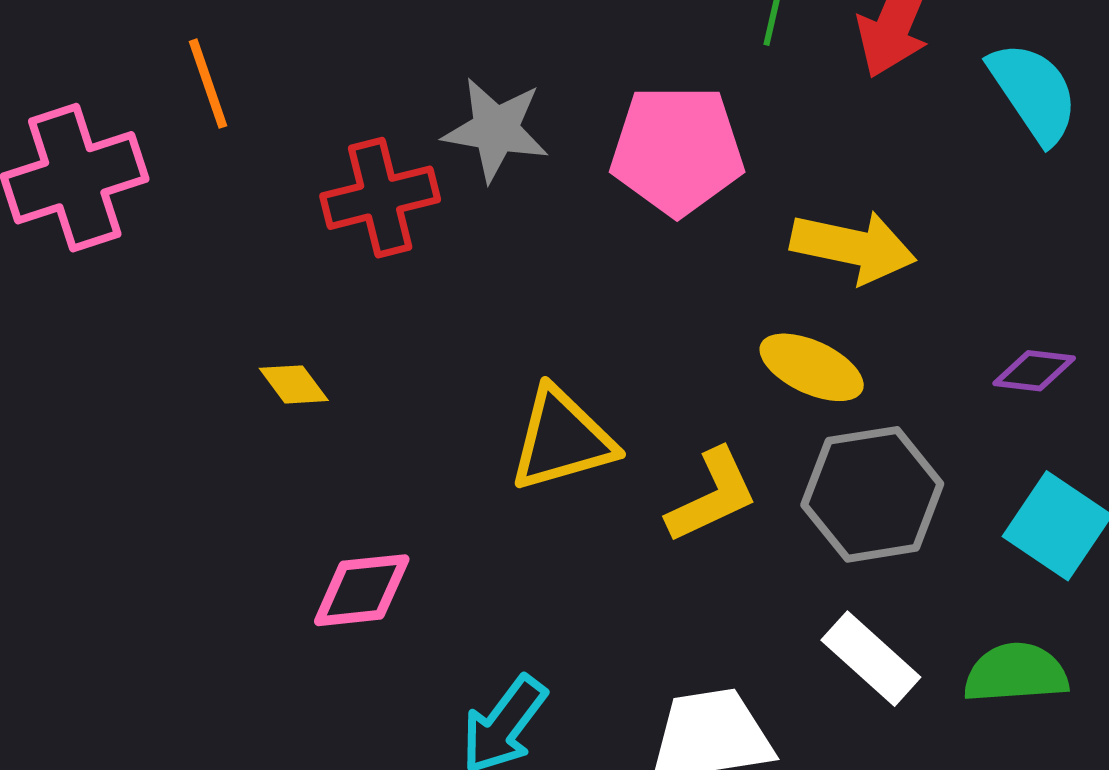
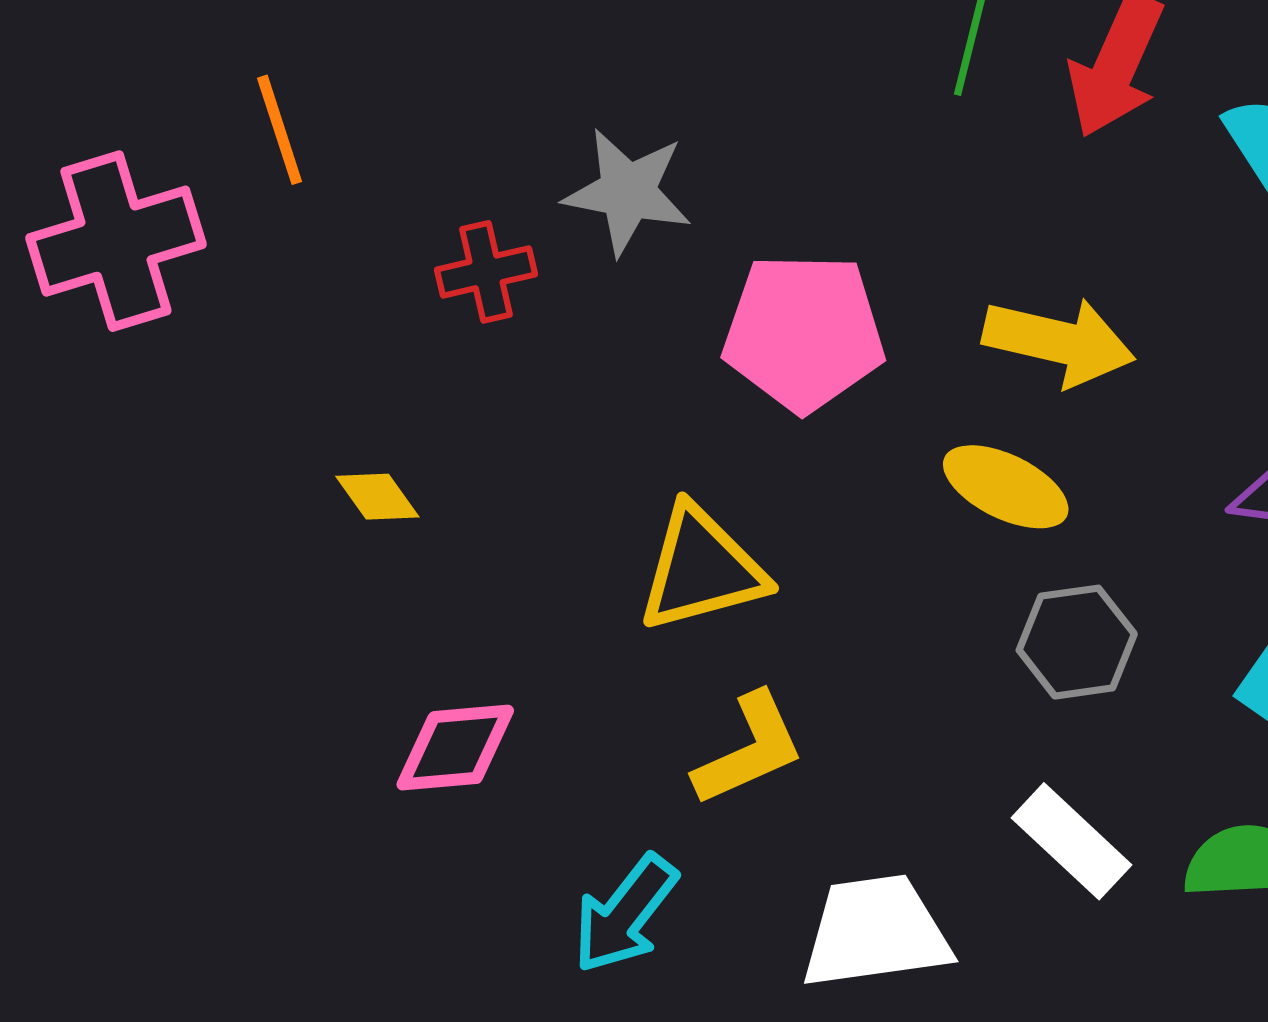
pink pentagon: (677, 150) -> (804, 332), moved
red cross: (380, 198) -> (486, 272), size x0.7
gray hexagon: (872, 494) -> (1077, 642), size x0.7
yellow L-shape: (712, 496) -> (749, 749), moved

